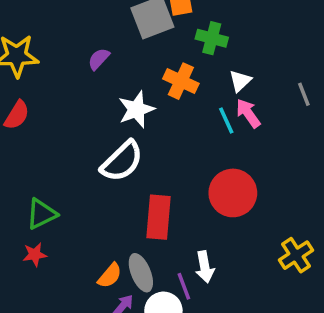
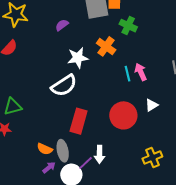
white triangle: (240, 81) -> (152, 105), moved
orange semicircle: (110, 276) -> (45, 149), turned 63
purple line: (184, 286) -> (86, 163), turned 56

